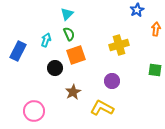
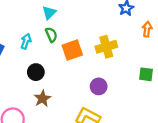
orange square: (76, 55) -> (72, 50), moved
brown star: (73, 92) -> (42, 99), moved

